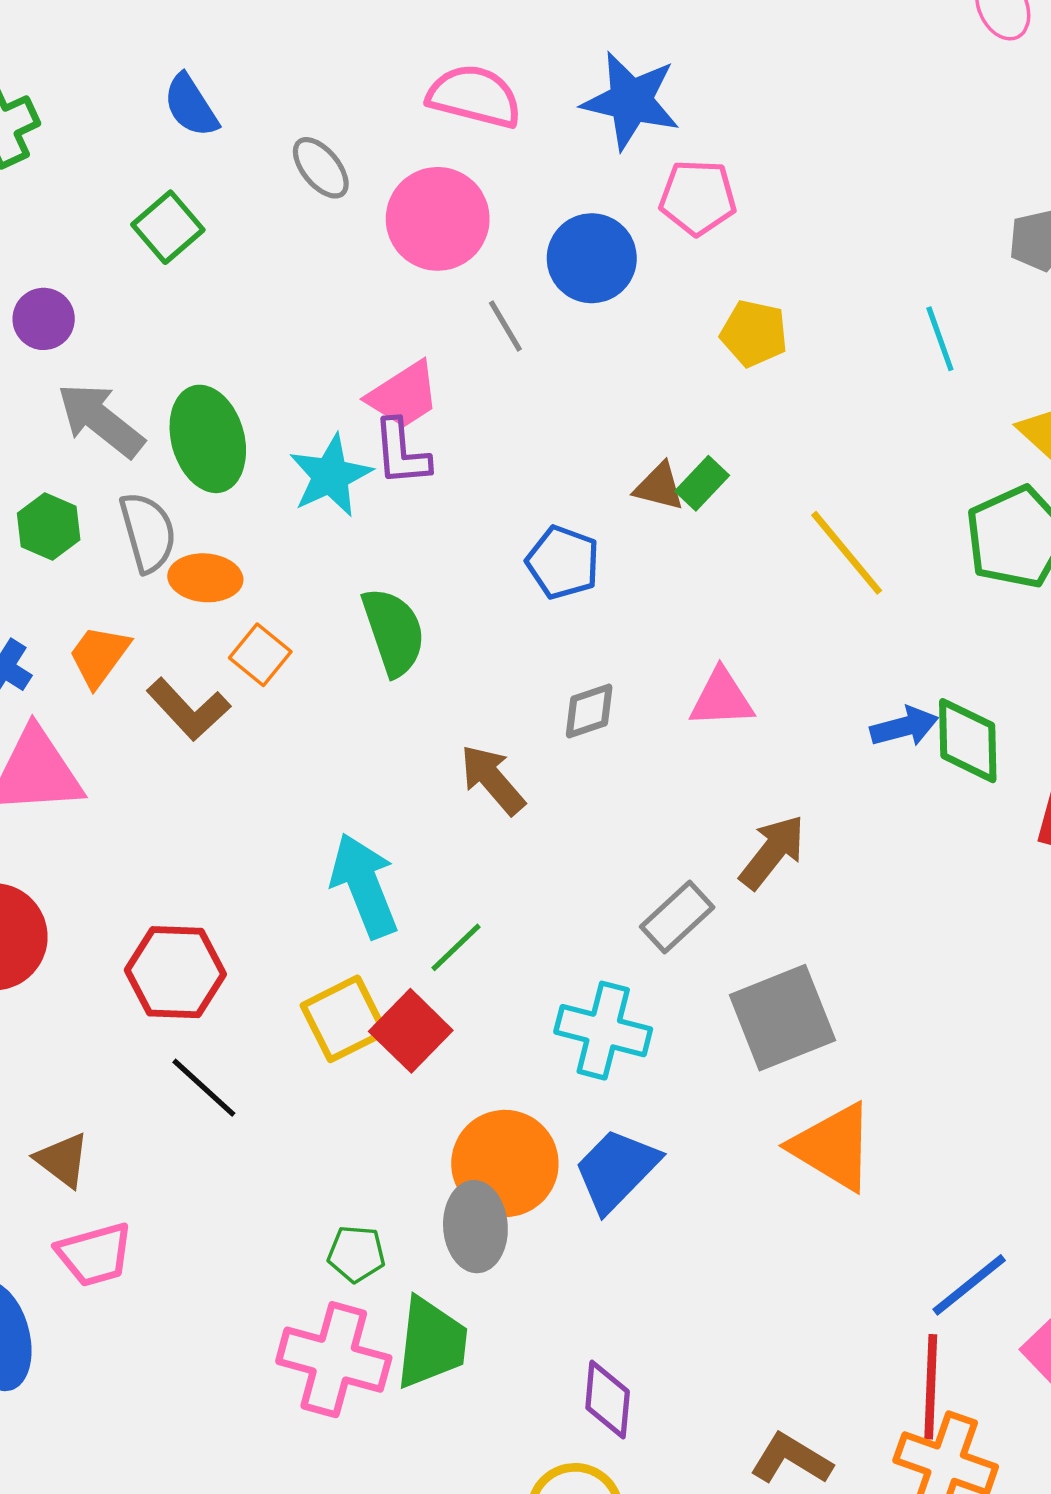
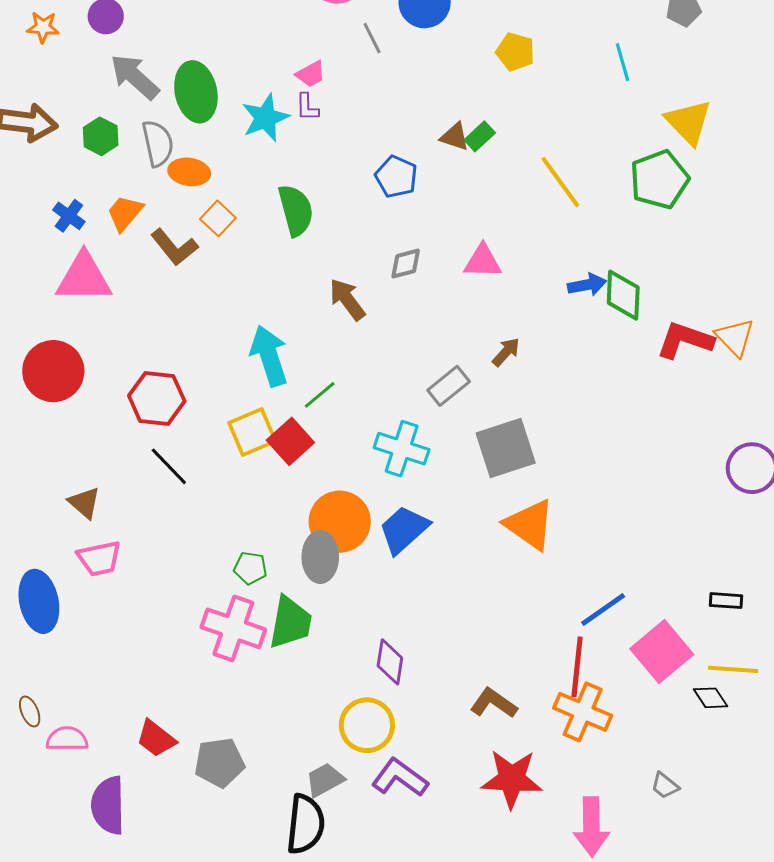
pink trapezoid: (404, 395) -> (311, 74), size x0.7
purple L-shape: (401, 452) -> (307, 107), size x0.7
brown arrow: (772, 852) -> (506, 352), size x0.7

